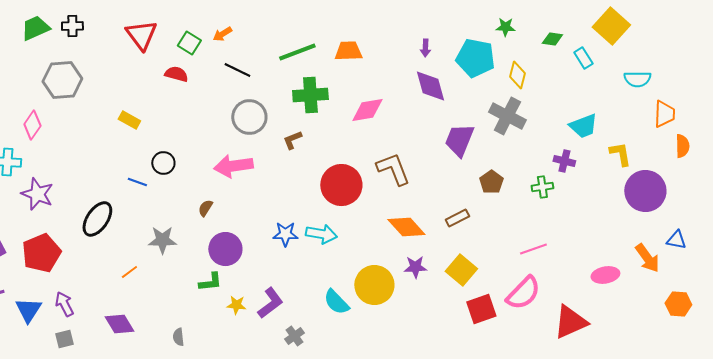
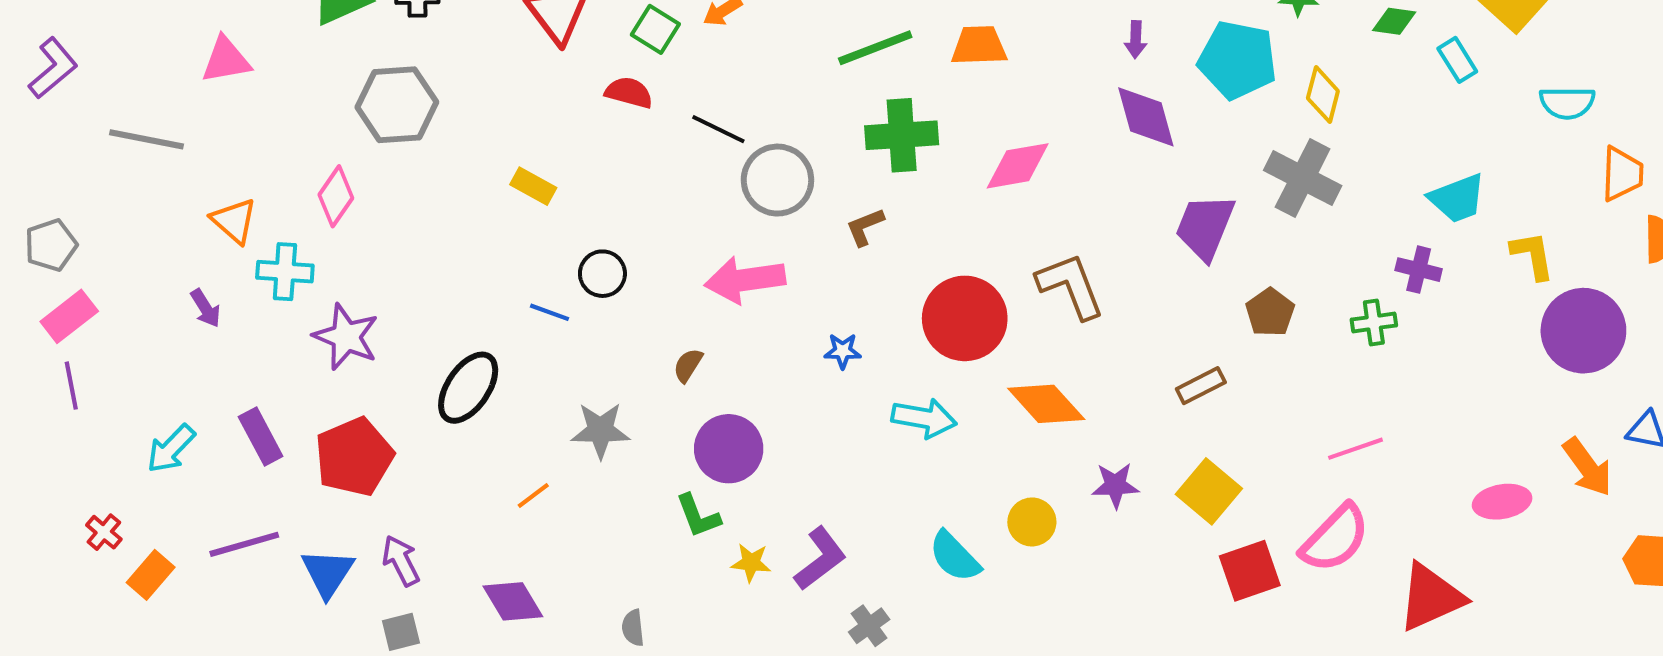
black line: (237, 70) -> (718, 129), moved
orange diamond: (406, 227) -> (1046, 404), moved
blue star: (285, 234) -> (843, 351), moved, size x0.7
green L-shape: (210, 282) -> (698, 516), turned 75
yellow circle: (374, 285) -> (1032, 522), size x0.6

